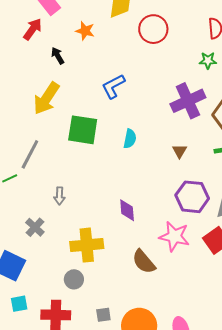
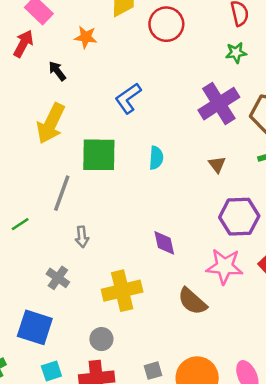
gray line: (30, 154) -> (62, 193), moved
gray circle: (74, 279) -> (101, 339), moved

